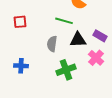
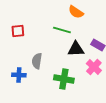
gray semicircle: (52, 44) -> (37, 61), moved
green cross: (66, 70) -> (64, 79), turned 30

